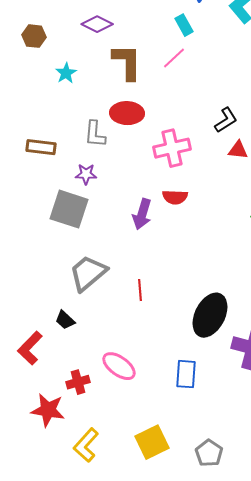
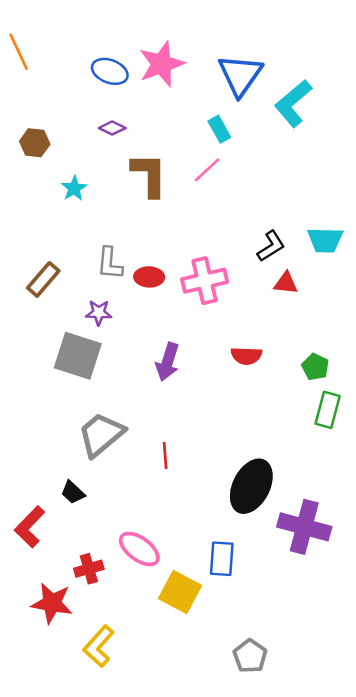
purple diamond: (97, 24) -> (112, 128), size x0.7
red ellipse: (127, 113) -> (149, 277), moved, size x0.7
brown rectangle: (41, 147) -> (43, 279), turned -56
red semicircle: (175, 197) -> (246, 356), moved
yellow square: (152, 442) -> (180, 592), moved, turned -36

